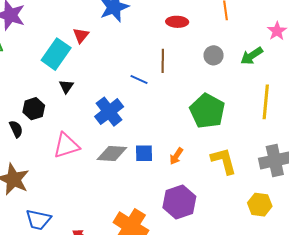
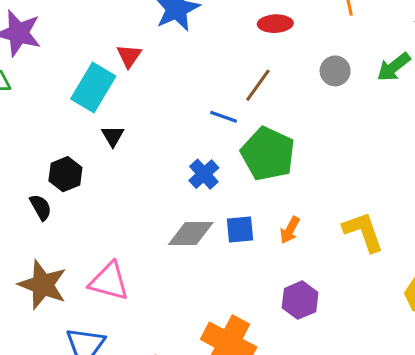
brown line: (163, 61) -> (258, 85), turned 40
green pentagon: (207, 111) -> (268, 154), moved
blue cross: (109, 112) -> (204, 174), moved, size x0.7
pink triangle: (66, 146) -> (109, 281), moved, turned 36
purple hexagon: (179, 202) -> (300, 300), size x0.7

